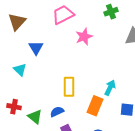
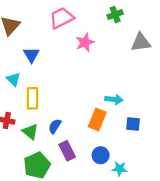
yellow rectangle: (69, 87) -> (32, 98), moved
cyan arrow: (110, 88) -> (114, 99), turned 70
blue semicircle: (57, 112) -> (55, 126), turned -32

